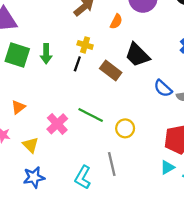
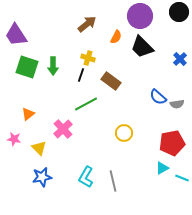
black trapezoid: (137, 55) -> (142, 47), moved
green line: (91, 115) -> (86, 104), moved, turned -55
gray line: (112, 164) -> (113, 181), moved

